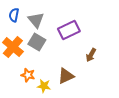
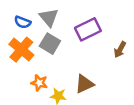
blue semicircle: (14, 15) -> (23, 22), moved, turned -80
brown arrow: (91, 55) -> (120, 50), moved

